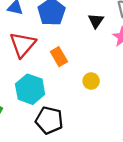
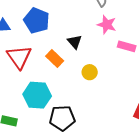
black triangle: (96, 21) -> (75, 42), moved

